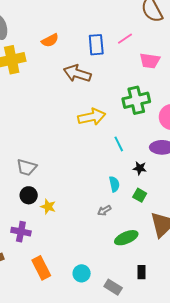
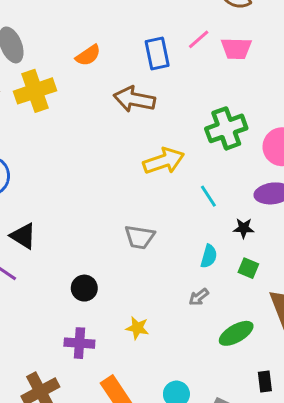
pink trapezoid: (150, 61) -> (236, 48), moved
gray trapezoid: (27, 167) -> (140, 237), moved
cyan semicircle: (114, 184) -> (209, 256), turned 35
yellow star: (48, 207) -> (137, 328), moved

